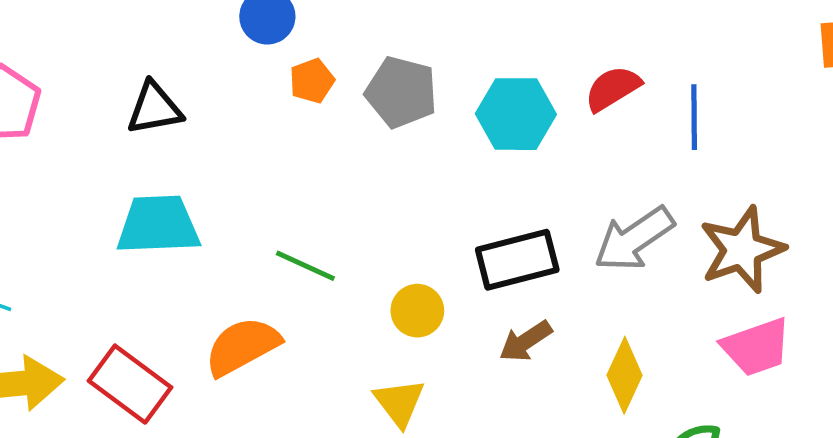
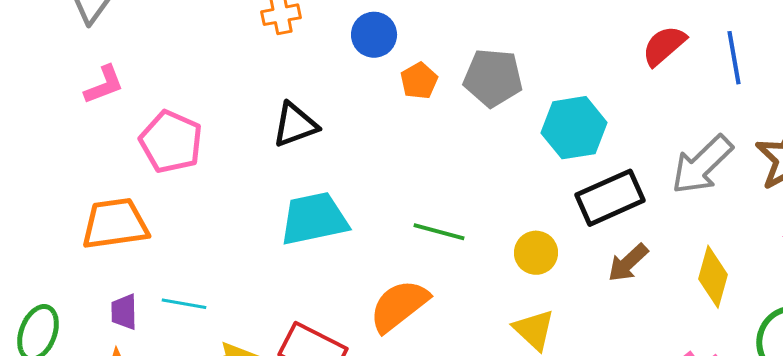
cyan hexagon: (516, 114) -> (574, 128), moved

